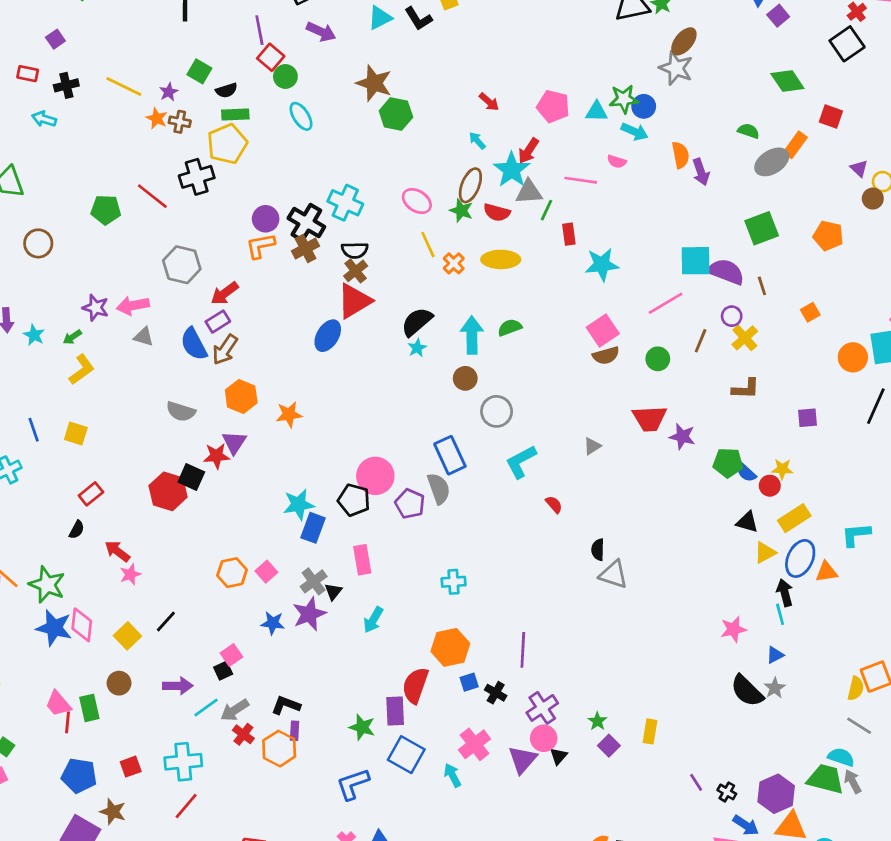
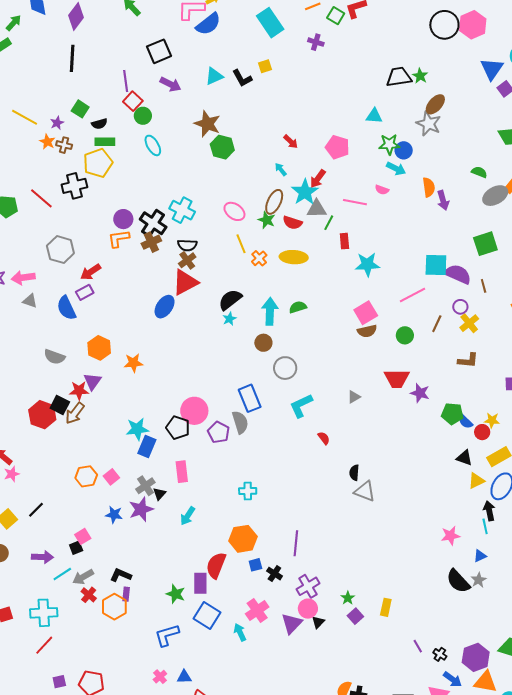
cyan triangle: (597, 112) -> (374, 116), moved
brown arrow: (225, 350) -> (75, 413), moved

